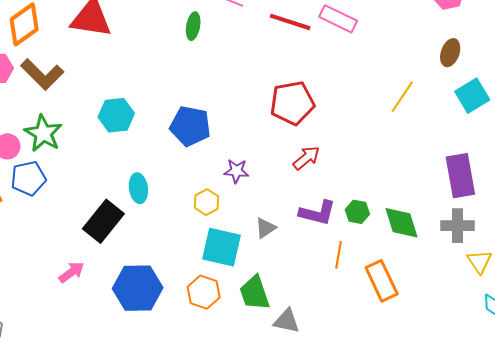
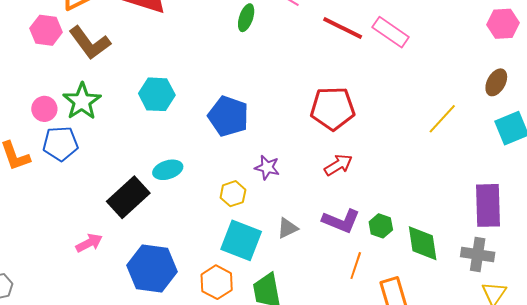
cyan ellipse: (138, 188) -> (168, 170), turned 72

